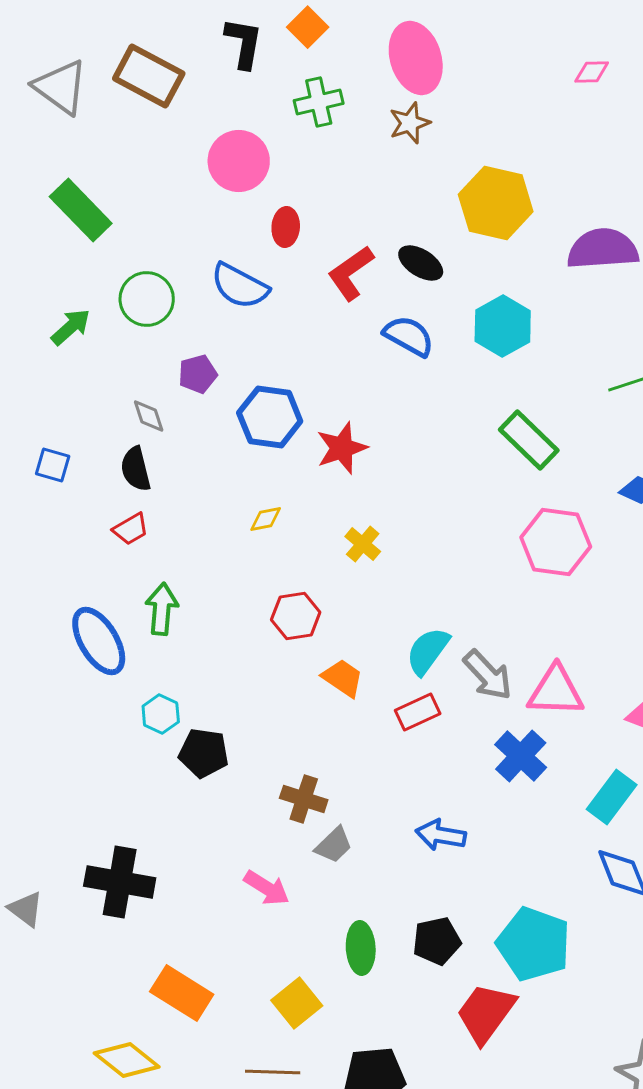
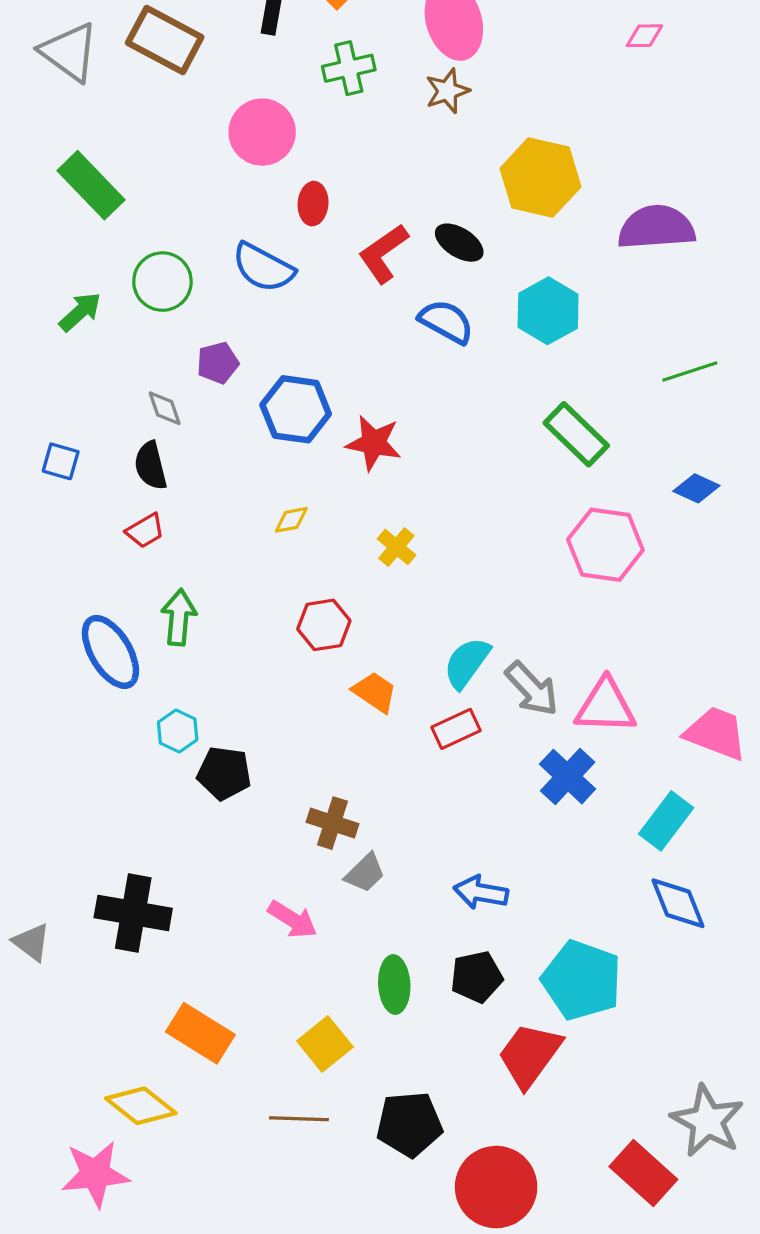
red star: (342, 448) -> (374, 443), turned 30
blue arrow: (441, 835) -> (481, 892), moved

